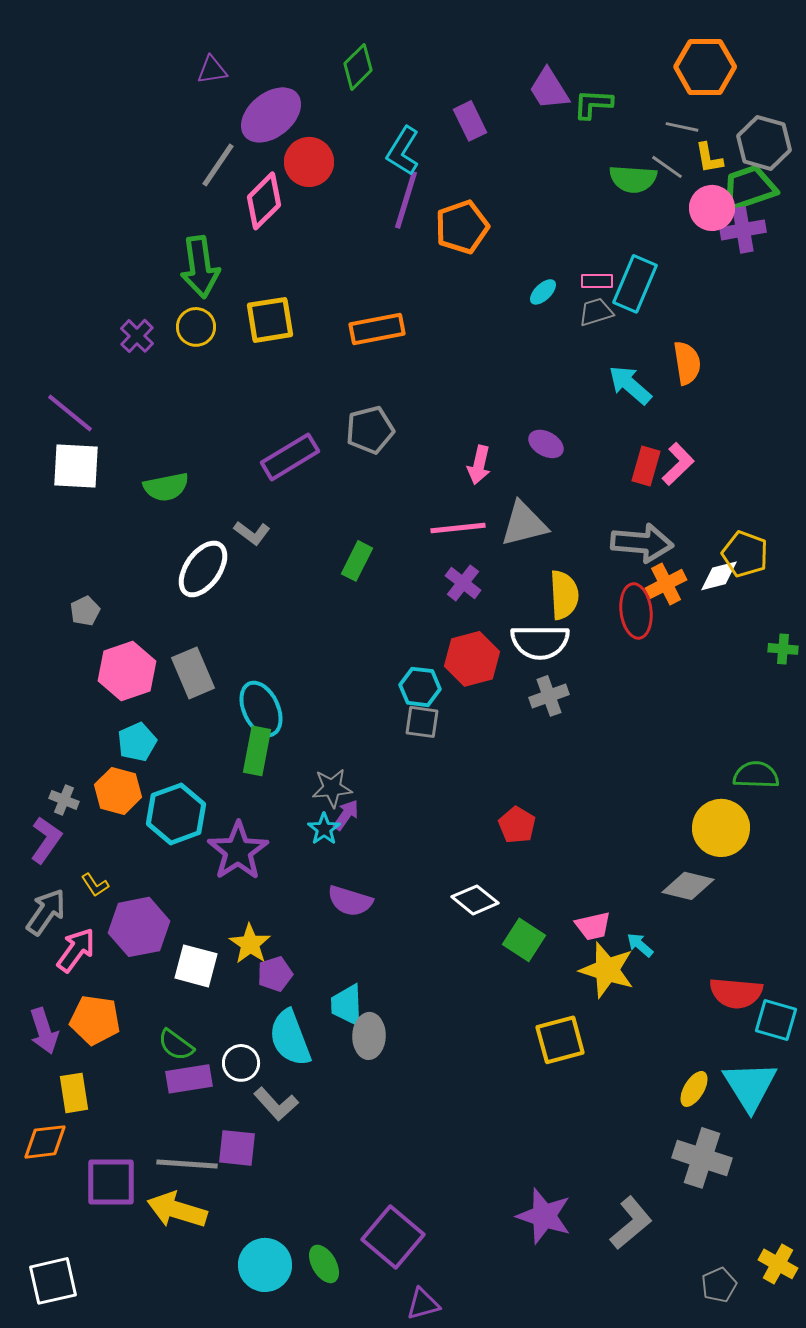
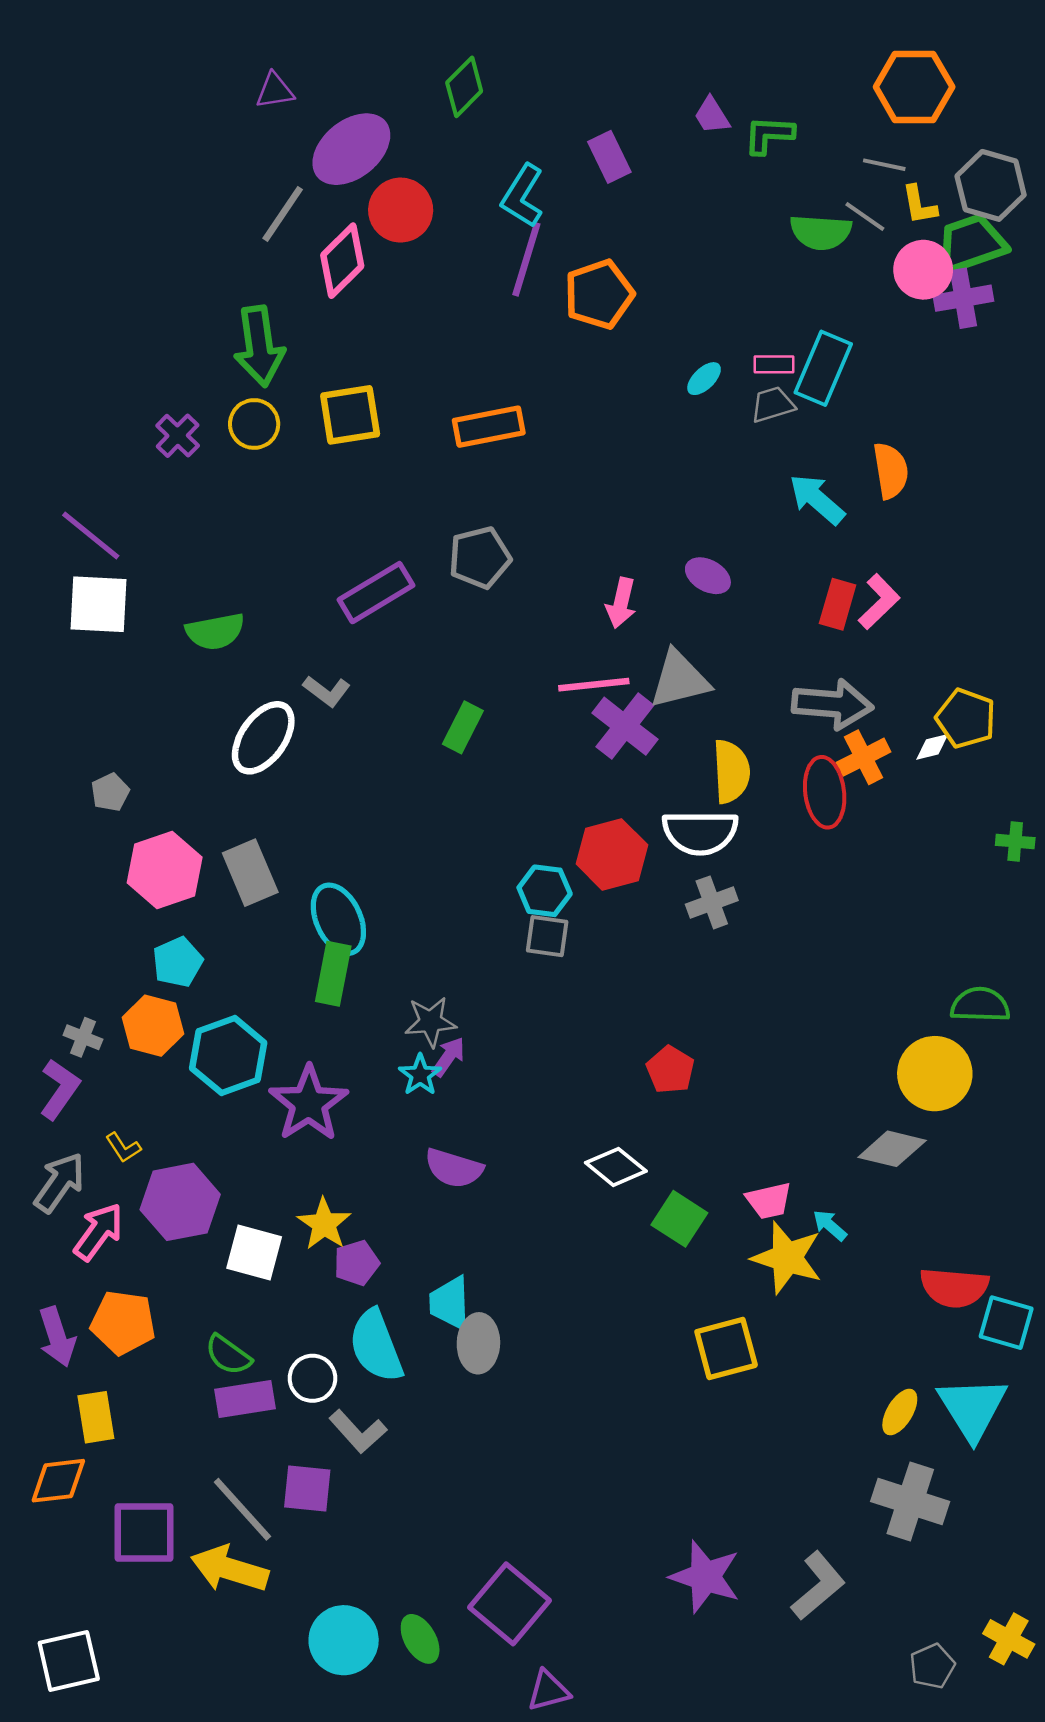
purple trapezoid: (549, 89) -> (712, 115), size x0.7
white diamond: (719, 576) -> (932, 747), size x0.7
purple cross: (463, 583) -> (625, 726), moved, size x1.4
gray line: (187, 1164) -> (242, 1509), turned 44

